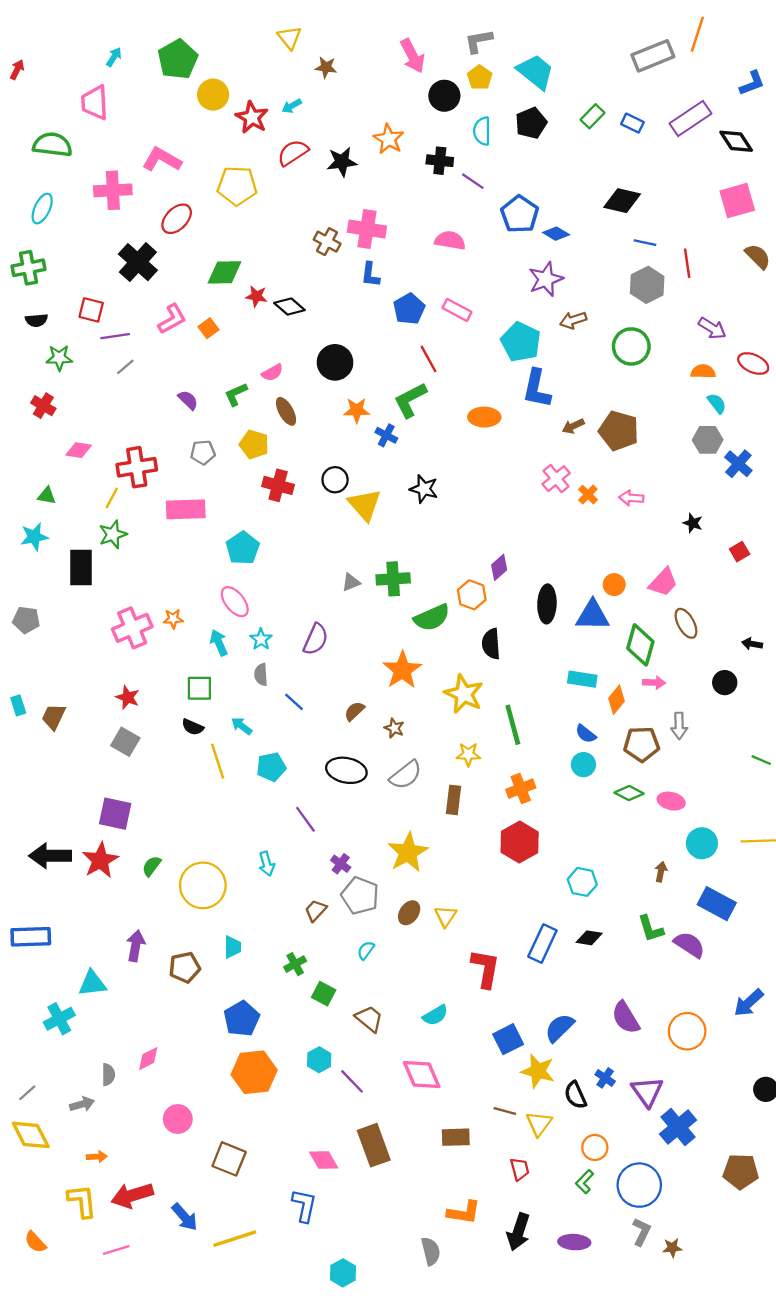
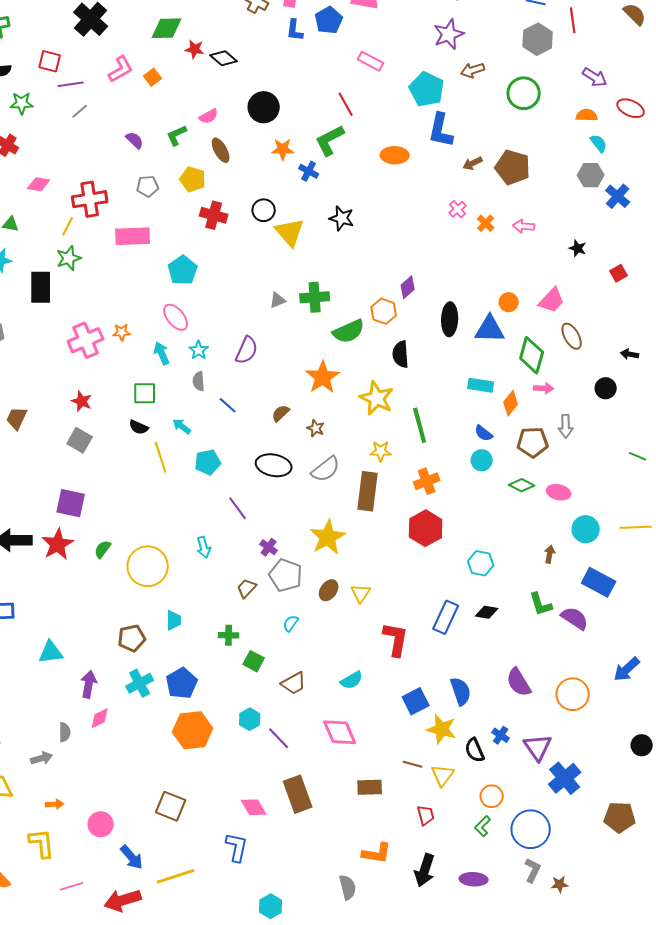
blue pentagon: (409, 309) -> (329, 20), moved
pink cross: (556, 479) -> (458, 209), size x0.7
brown rectangle: (454, 800) -> (368, 491), size x1.5
purple arrow: (136, 946) -> (89, 684), moved
green cross: (295, 964) -> (229, 635), turned 30
cyan cross: (59, 1019) -> (140, 683), moved
brown trapezoid: (369, 1019) -> (294, 683), turned 112
blue semicircle: (559, 1028) -> (461, 691), turned 116
pink circle: (178, 1119) -> (101, 824), moved
red arrow: (132, 1195) -> (123, 900), moved

